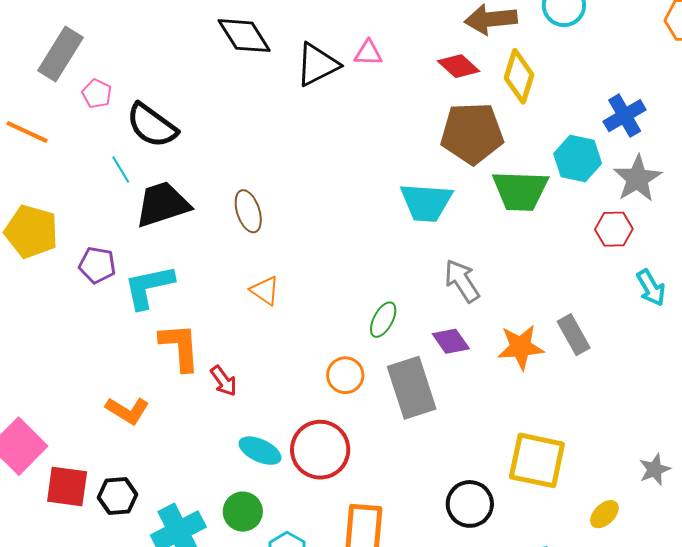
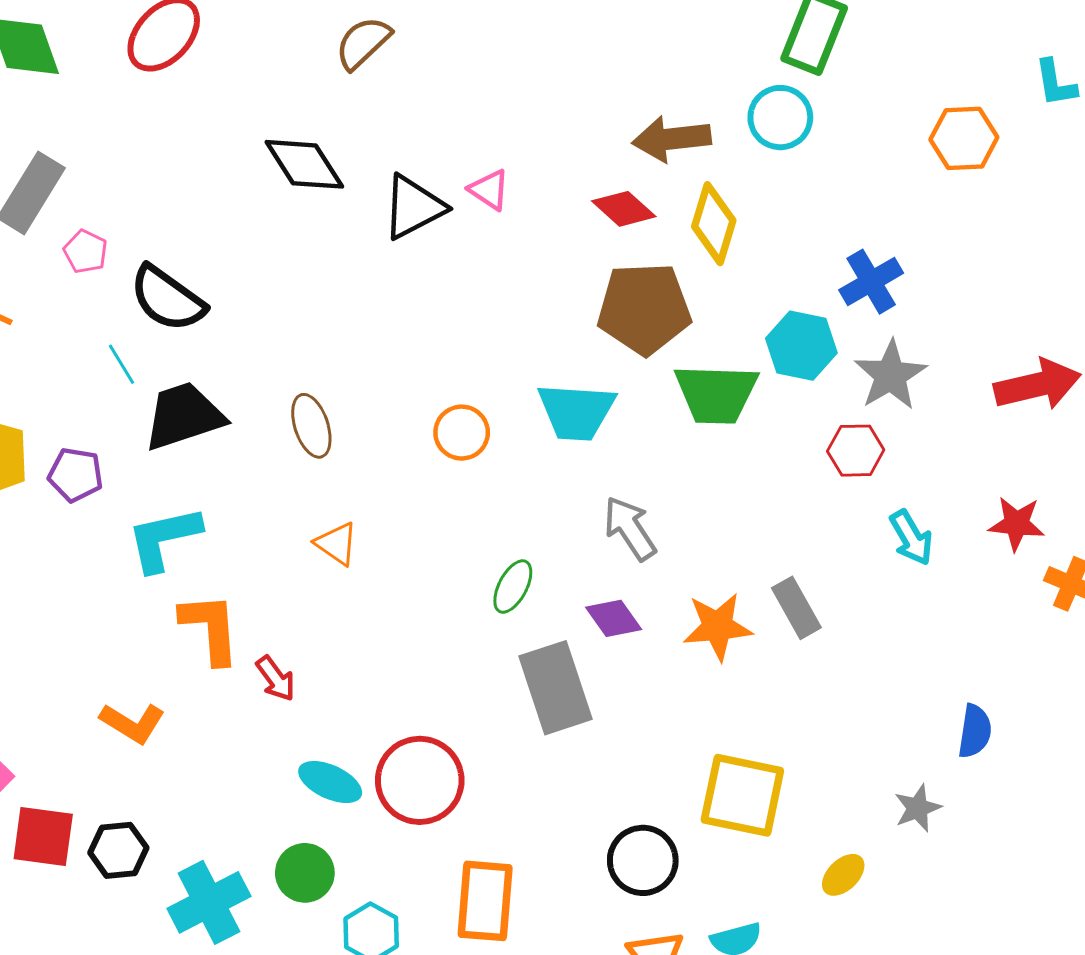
pink triangle: (368, 53) -> (489, 190), turned 32
purple pentagon: (97, 265) -> (76, 475), moved
orange circle: (345, 375) -> (462, 433), moved

